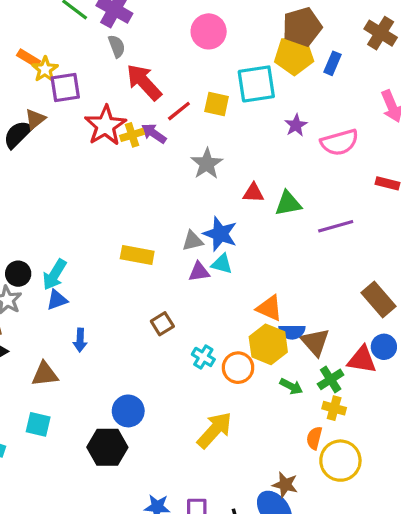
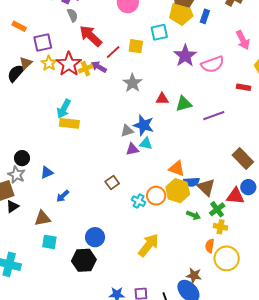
yellow star: (45, 69) -> (49, 63), moved
cyan square: (256, 84) -> (159, 32), size x0.7
purple star: (296, 125) -> (185, 56), size x1.6
yellow rectangle: (137, 255) -> (69, 123), moved
cyan arrow: (54, 275) -> (64, 109), moved
blue arrow: (80, 340) -> (63, 196), turned 48
orange circle: (238, 368) -> (156, 196), moved
cyan square: (38, 424) -> (49, 242), moved

